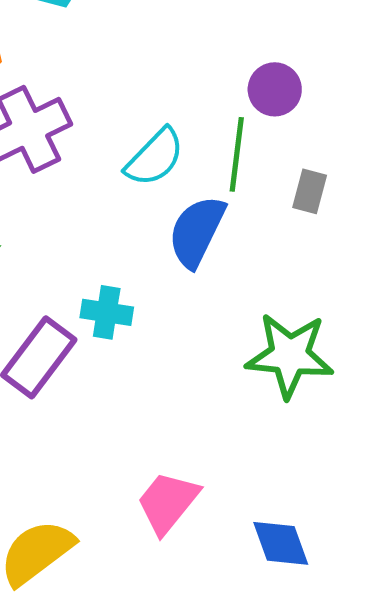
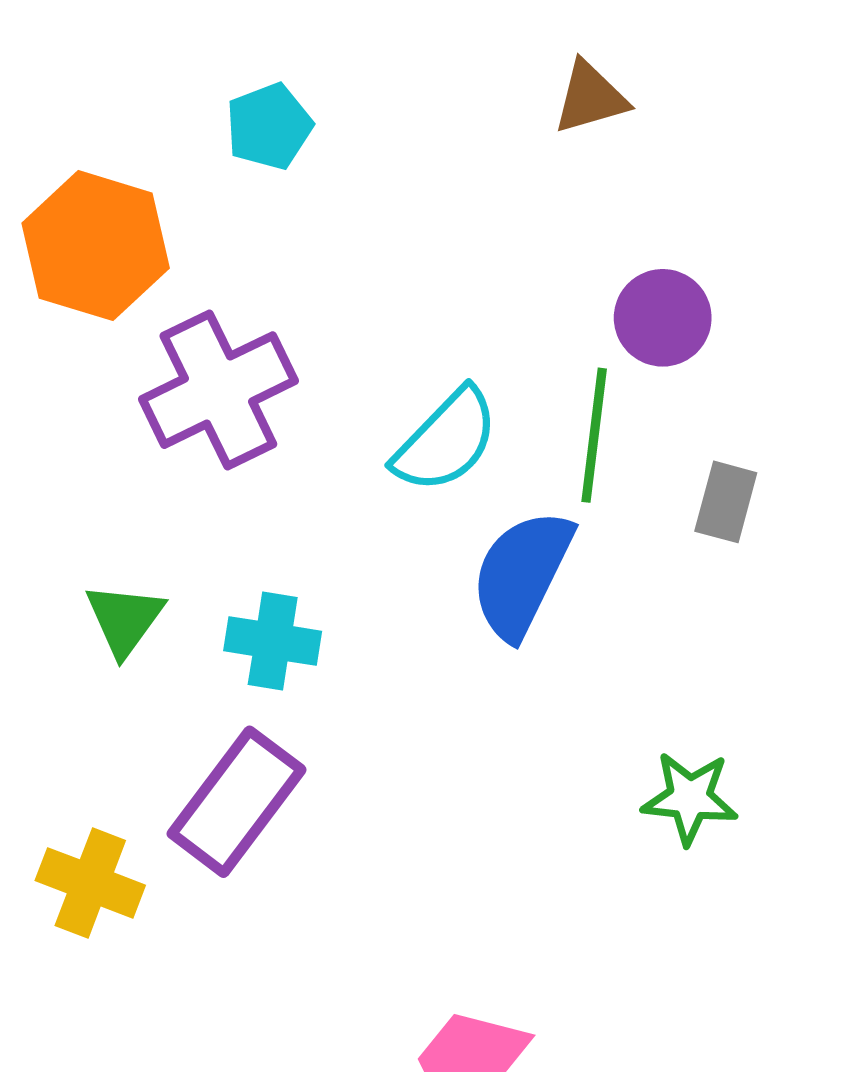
cyan cross: (107, 312) -> (273, 641), moved
green star: (290, 355) -> (690, 798), size x0.6

